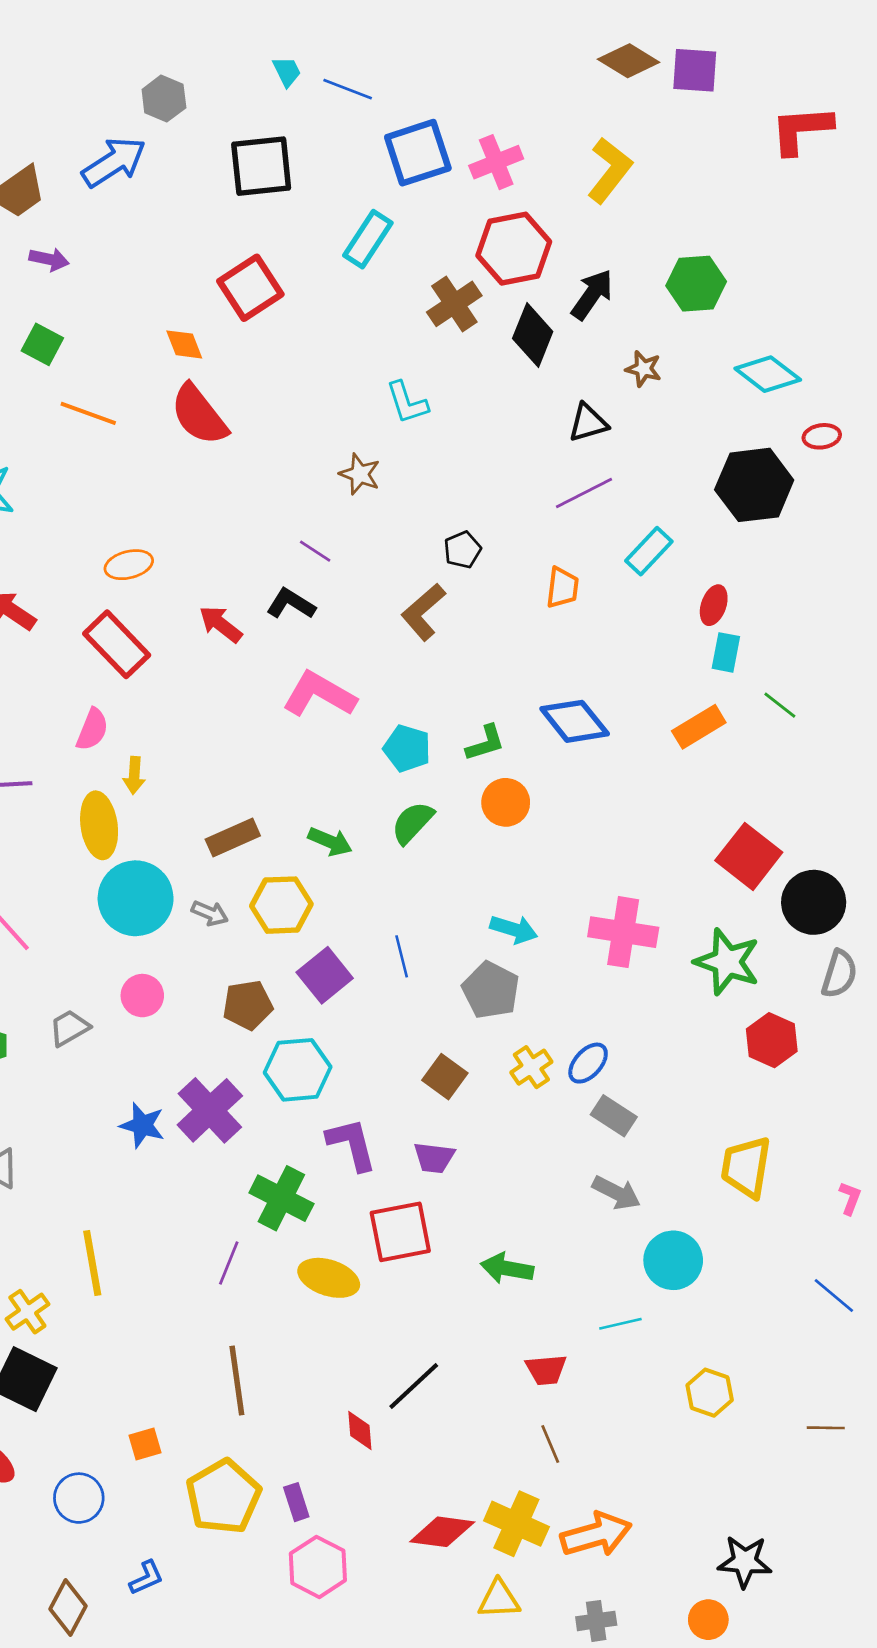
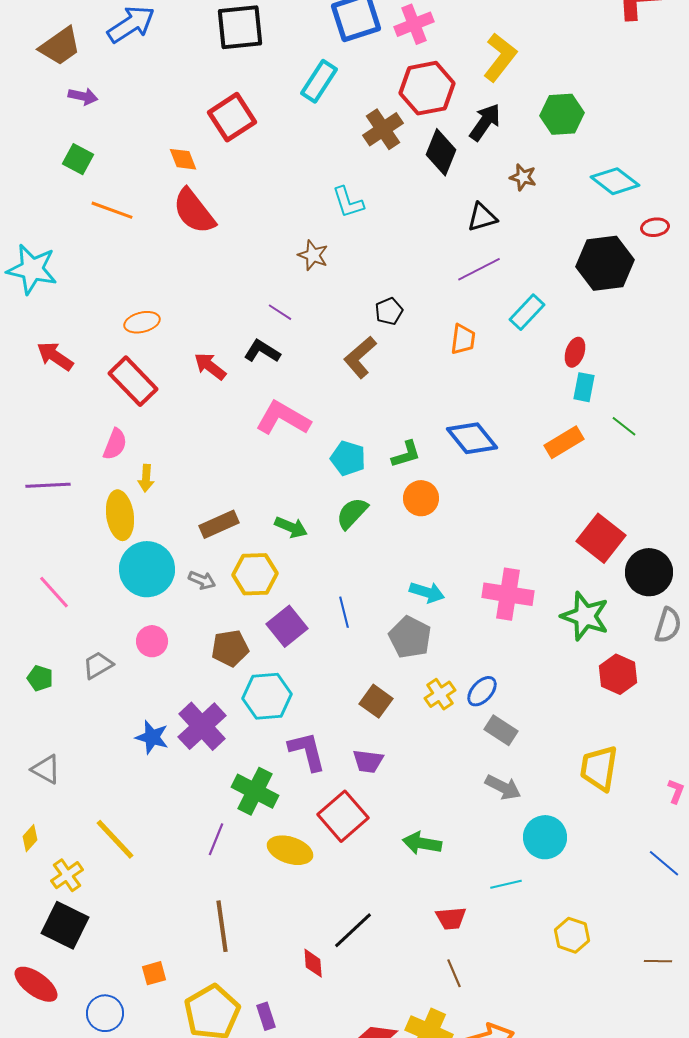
yellow L-shape: (610, 170) -> (500, 57), moved
red square: (400, 1232) -> (343, 816), turned -30
yellow line: (92, 1263) -> (115, 839), turned -33

